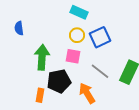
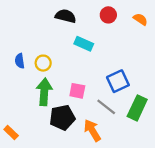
yellow circle: (77, 35) -> (43, 63), moved
blue square: (100, 37) -> (118, 81), moved
orange rectangle: (40, 95) -> (11, 132), moved, turned -56

